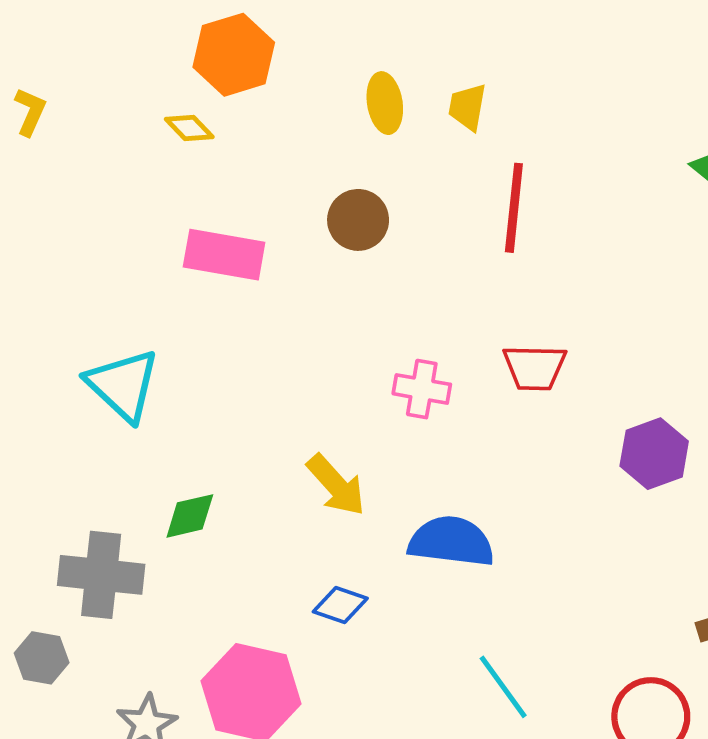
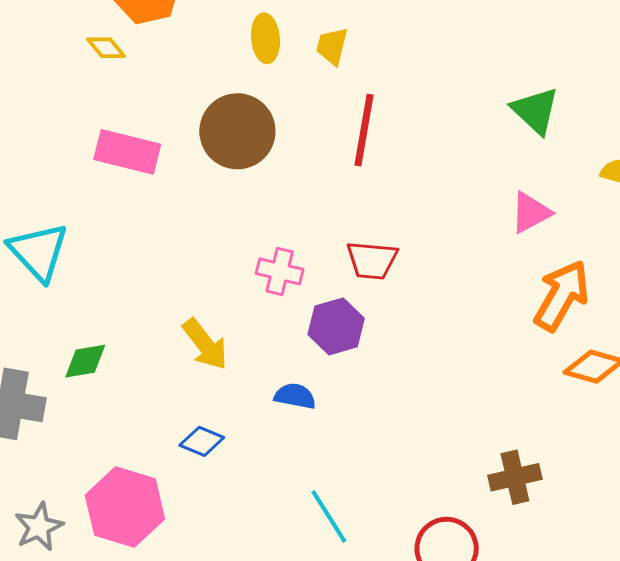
brown circle: (358, 220) -> (237, 131), size x1.5
purple hexagon: (654, 454) -> (336, 326), moved
blue semicircle: (451, 541) -> (295, 396), size x0.6

